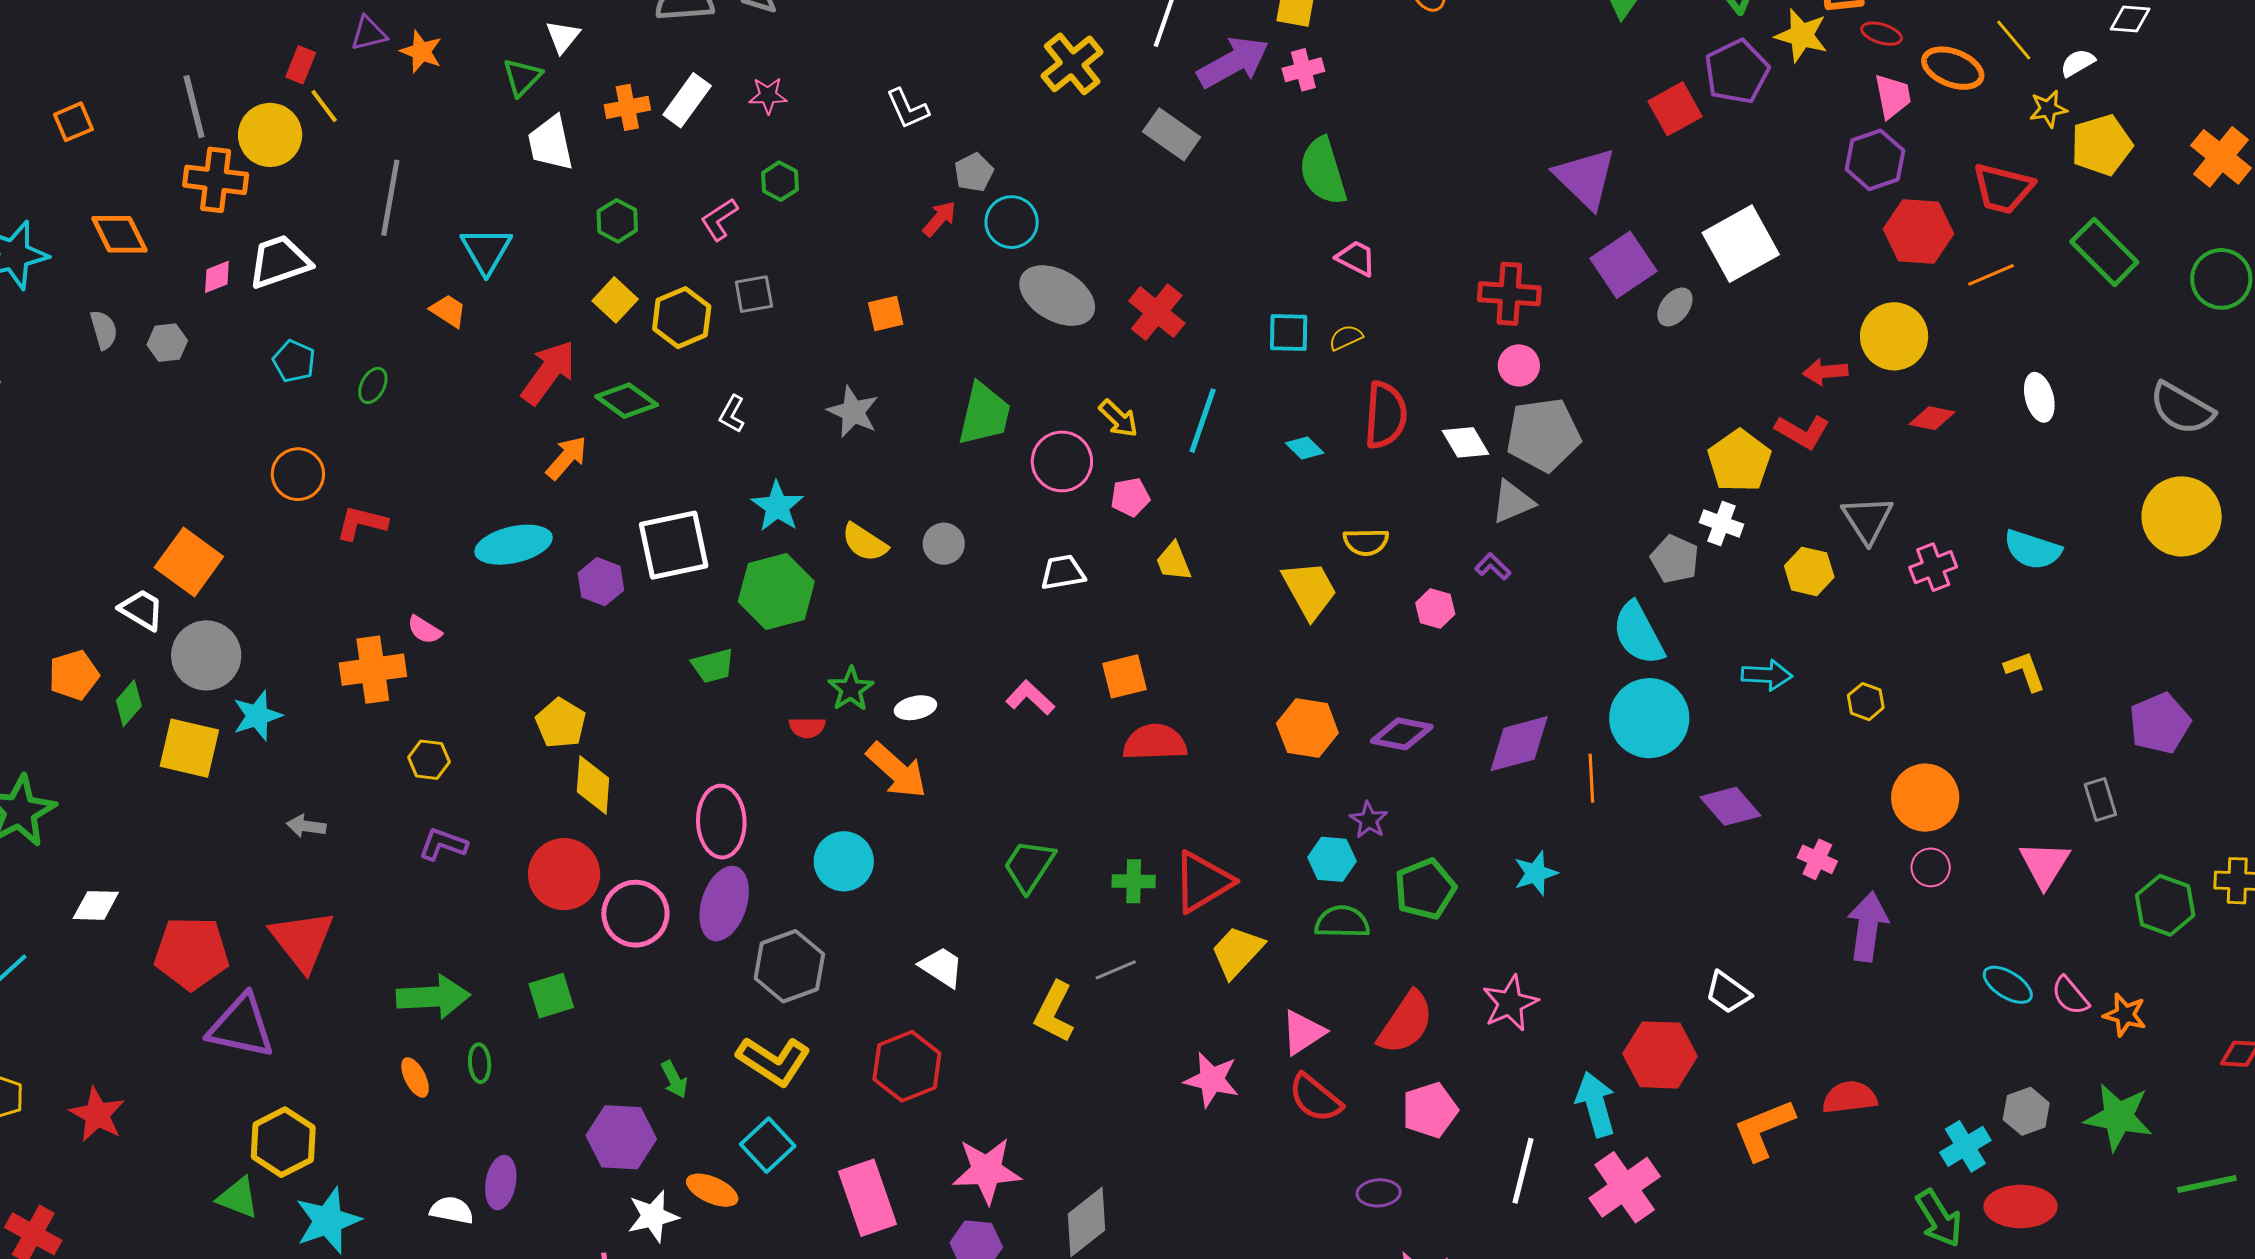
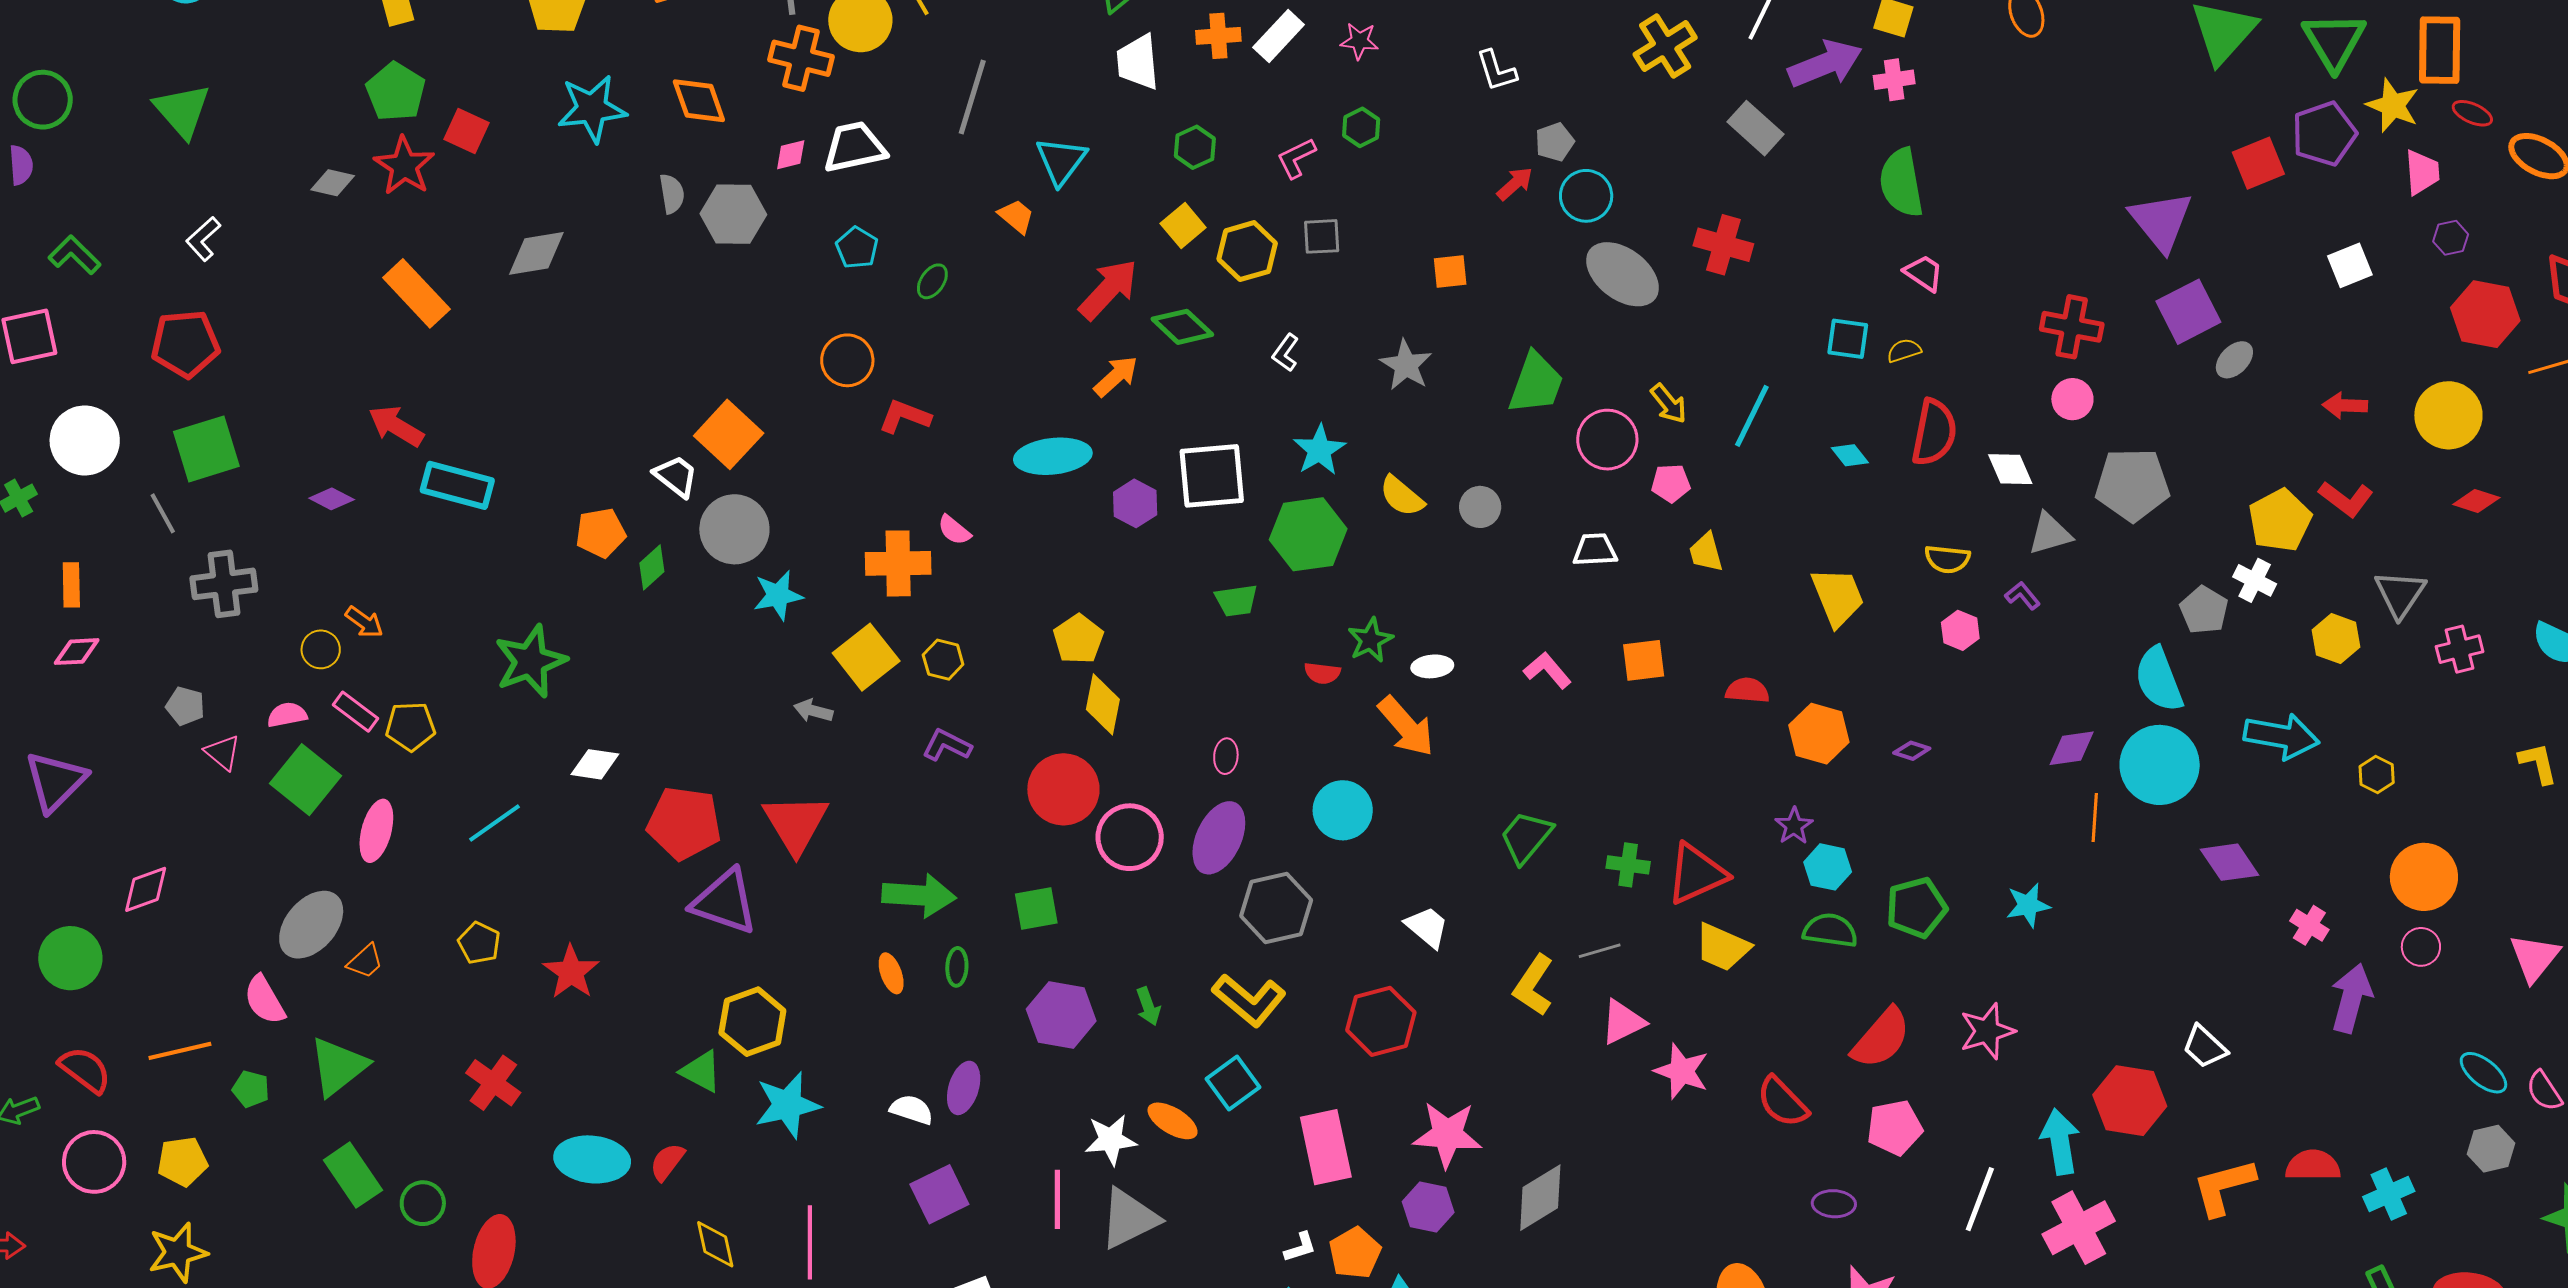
pink trapezoid: (1893, 96) -> (2422, 172), moved
purple hexagon: (1875, 160) -> (2451, 238), size x0.6
white square: (1741, 244) -> (2350, 265), moved, size x0.6
red cross: (1157, 312) -> (1723, 245), moved, turned -30
gray hexagon: (167, 343) -> (733, 214), size x1.6
red arrow: (1825, 372) -> (2345, 405), moved
gray pentagon: (1543, 435) -> (2132, 485), moved
yellow semicircle: (1366, 542) -> (1947, 559), moved
cyan arrow: (1767, 675) -> (2281, 736), size x1.5
purple diamond: (1402, 734) -> (1912, 751), size x0.6
red semicircle: (1155, 742) -> (1747, 690), moved, size x0.7
purple diamond: (1519, 744) -> (2072, 748), moved, size x0.7
yellow square: (189, 748) -> (866, 657), moved, turned 32
purple star: (1369, 820) -> (1794, 826), moved
pink ellipse: (721, 822) -> (1226, 756), size x0.5
yellow trapezoid: (1237, 952) -> (1722, 947), turned -116
pink triangle: (1303, 1032) -> (1623, 1022), moved
gray hexagon: (2026, 1111) -> (2491, 1149), moved
purple hexagon: (621, 1137) -> (1061, 1015), moved
cyan cross: (1965, 1146) -> (2389, 1194), moved

